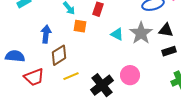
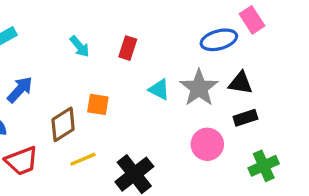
orange square: (80, 26) -> (98, 104), moved
blue arrow: (46, 34) -> (20, 90), moved, turned 36
pink circle: (130, 75) -> (207, 144), moved

